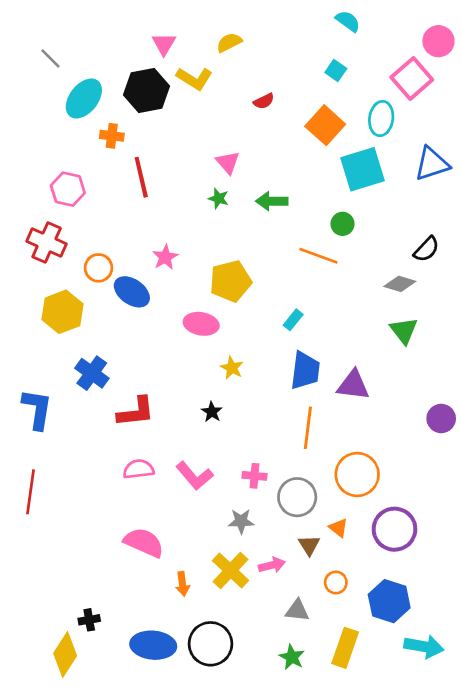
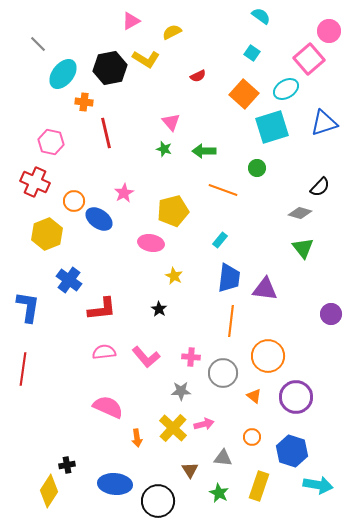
pink triangle: (164, 44) -> (131, 21), moved, turned 30
cyan ellipse: (381, 119) -> (286, 89), turned 50
orange line: (318, 256) -> (223, 190), moved
brown triangle: (309, 545) -> (190, 470), moved
black circle: (211, 644) -> (158, 501), moved

